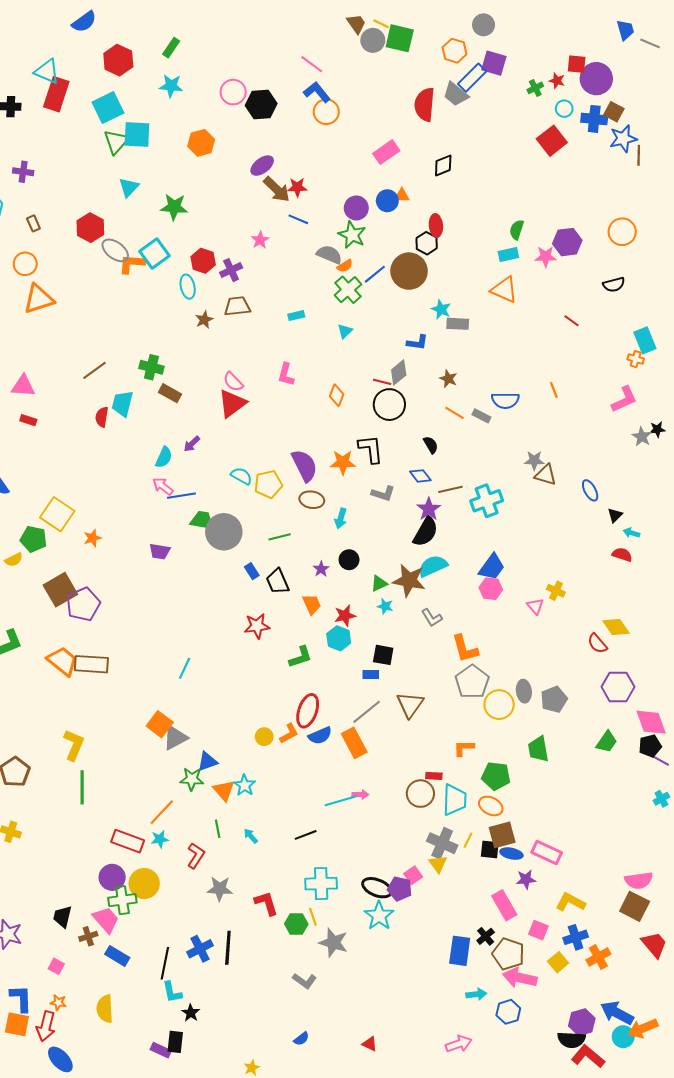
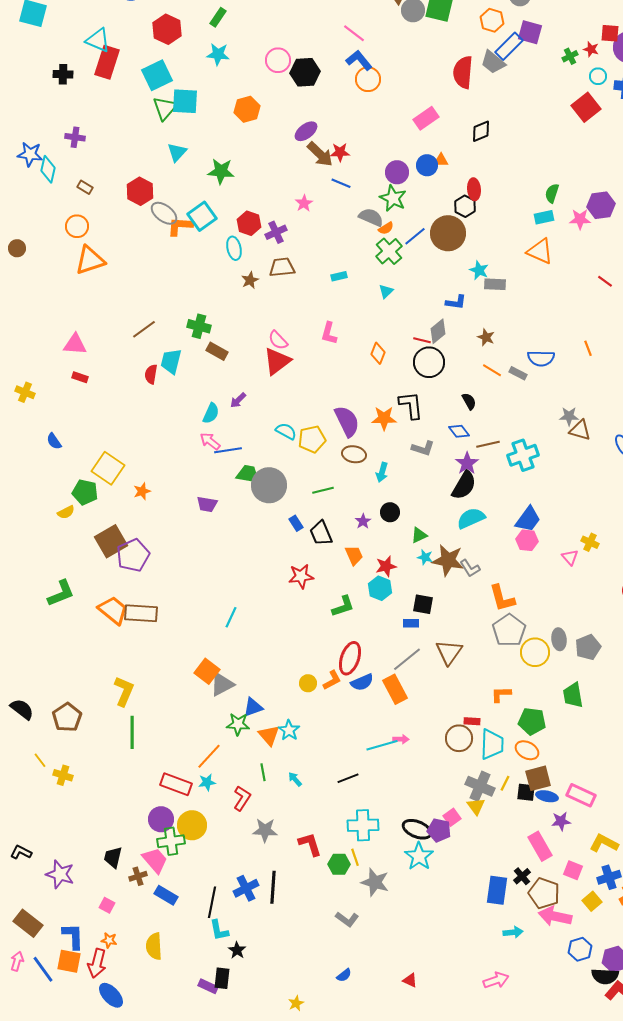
brown rectangle: (33, 223) -> (85, 187), turned -35
brown star: (409, 580) -> (448, 560), moved
blue hexagon: (508, 1012) -> (580, 949), moved

